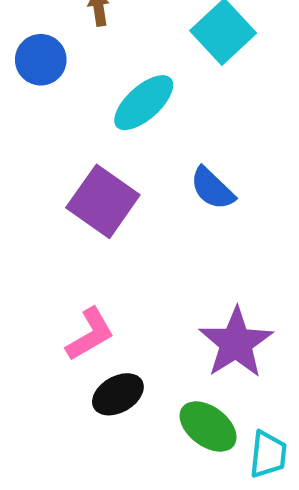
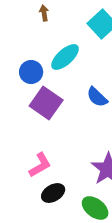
blue circle: (41, 60) -> (31, 72), moved

